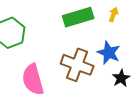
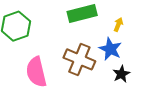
yellow arrow: (114, 15) -> (118, 25), moved

